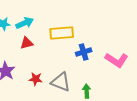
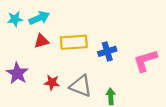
yellow rectangle: (62, 33) -> (74, 42), moved
pink L-shape: (117, 60) -> (145, 61), turned 130

